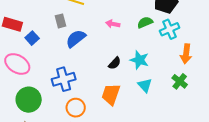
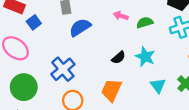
green semicircle: (145, 22) -> (145, 23), moved
blue cross: (64, 79) -> (63, 69), turned -30
cyan triangle: (145, 85) -> (158, 86), moved

